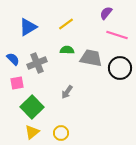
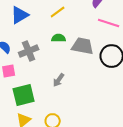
green square: (32, 107) -> (24, 95), turned 30

